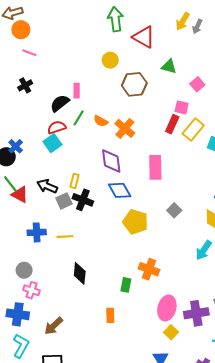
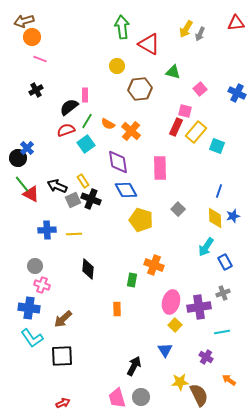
cyan square: (52, 143) -> (86, 144), moved
yellow rectangle: (74, 181) -> (83, 181), turned -48
cyan L-shape: (21, 346) -> (32, 338), turned 115

